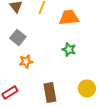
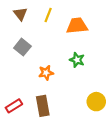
orange star: (26, 61) -> (46, 73), moved
brown rectangle: (50, 92) -> (43, 106), moved

